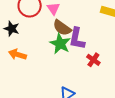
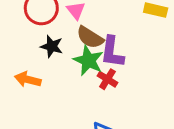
black star: (12, 29) -> (52, 46), moved
red cross: (93, 60) -> (107, 79), moved

